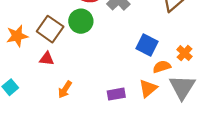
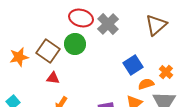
blue square: (147, 45) -> (133, 65), turned 30
red triangle: (47, 59) -> (53, 78), moved

